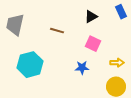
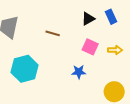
blue rectangle: (121, 12) -> (111, 17), moved
yellow arrow: (117, 63) -> (115, 50), moved

